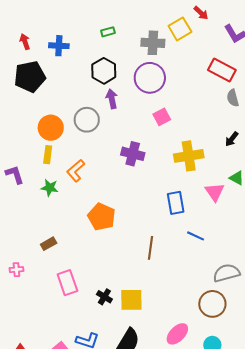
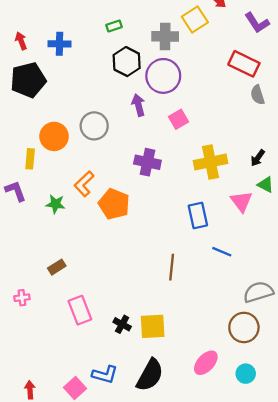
black hexagon: (104, 71) -> (127, 62), moved
purple arrow: (112, 99) -> (138, 105), moved
black arrow: (232, 139) -> (258, 158), moved
yellow rectangle: (48, 155) -> (30, 159), moved
orange pentagon: (102, 217) -> (114, 204), moved

